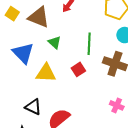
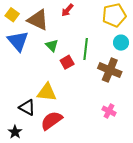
blue triangle: (23, 53) -> (18, 41), moved
red square: (78, 69) -> (67, 62), moved
yellow triangle: (46, 73) -> (47, 92), moved

